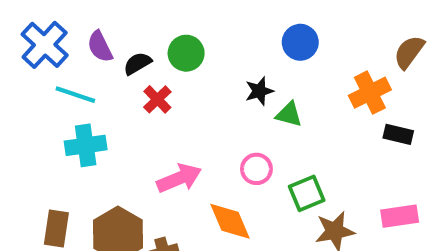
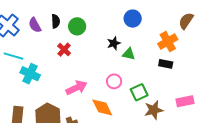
black semicircle: (137, 63) -> (56, 21), moved, turned 120
cyan line: (75, 95) -> (13, 56), moved
black rectangle: (398, 134) -> (166, 64), moved
cyan cross: (86, 145) -> (30, 74), turned 36

